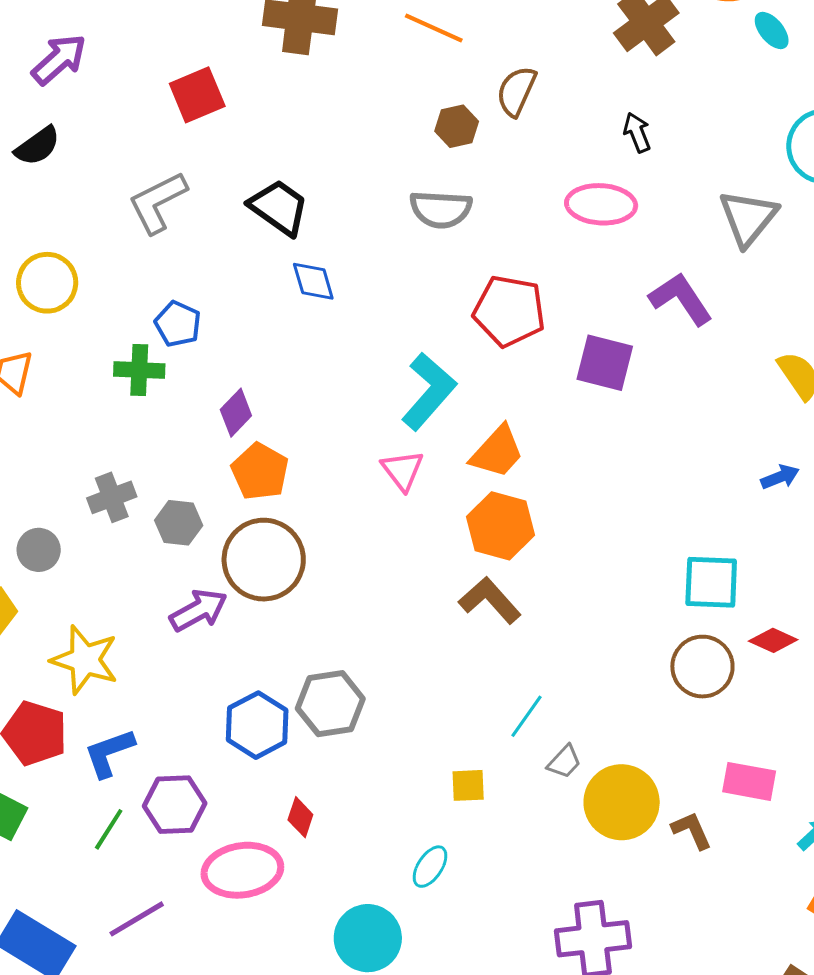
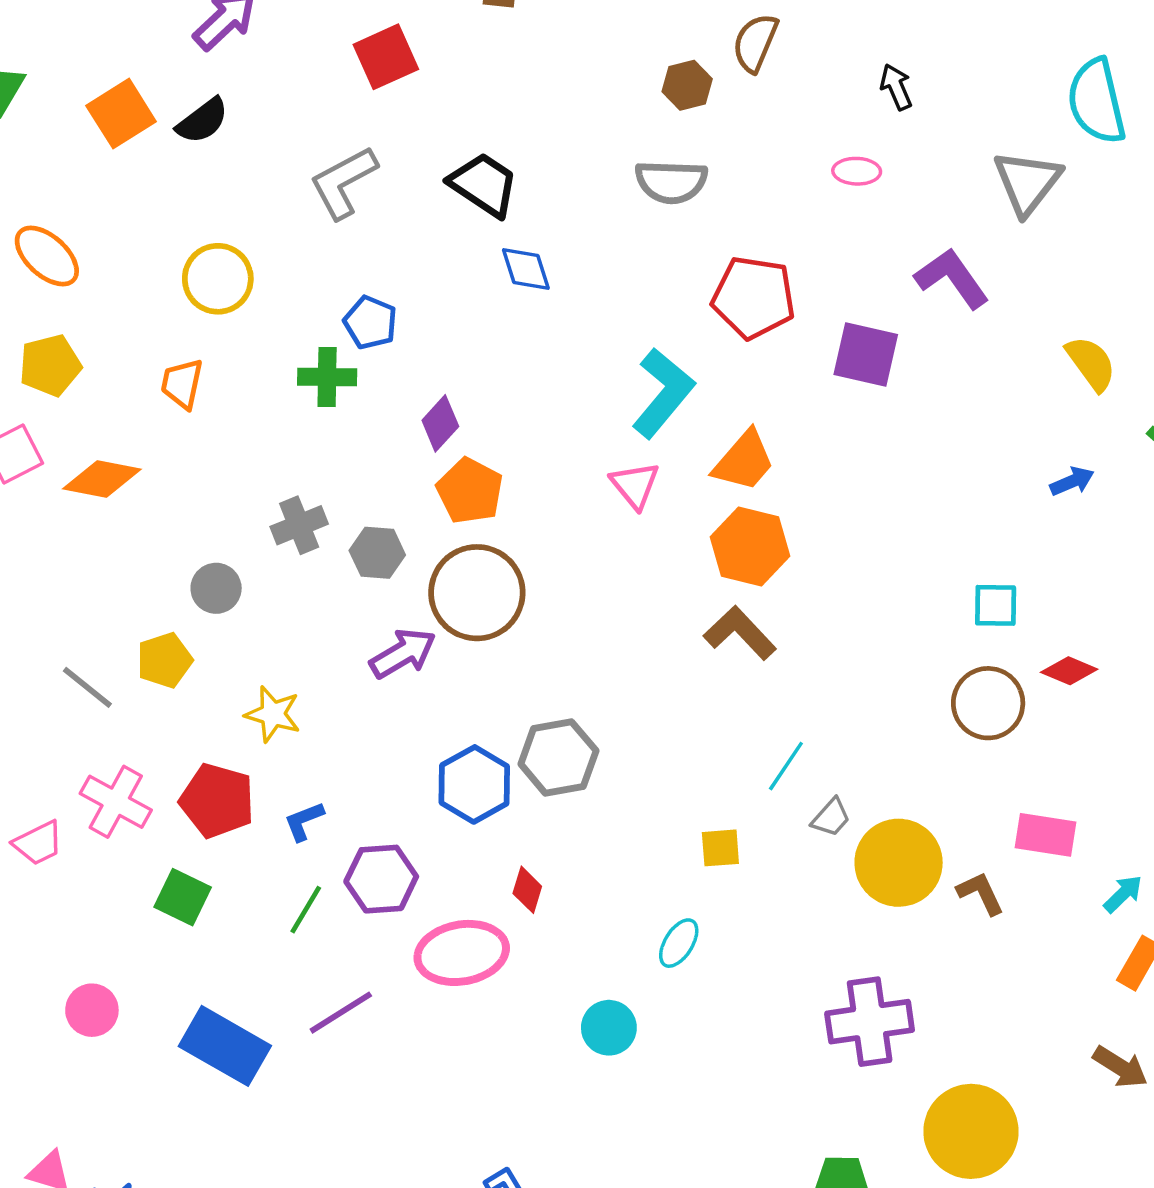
pink ellipse: (601, 204) -> (857, 171), size x0.6
cyan square: (711, 582) -> (996, 605), size x0.7
yellow star: (85, 660) -> (273, 714), size x0.7
blue L-shape: (109, 753) -> (304, 821), size x0.7
cyan circle: (368, 938) -> (609, 1028), size x0.7

